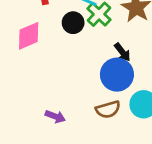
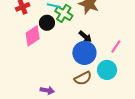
pink diamond: (29, 36) -> (33, 36), moved

